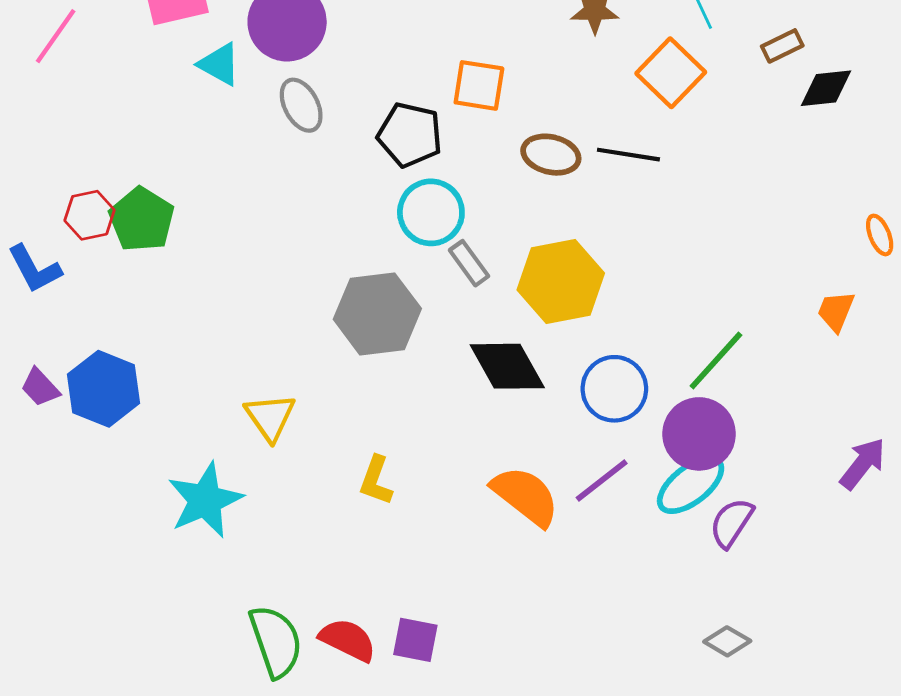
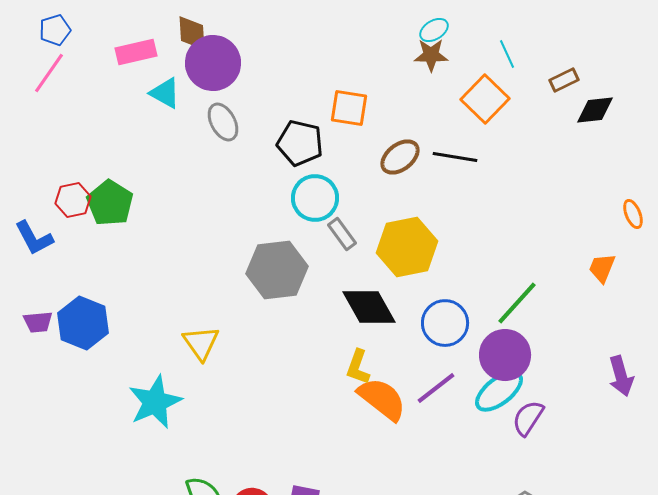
brown ellipse: (551, 155) -> (400, 157), turned -51
purple trapezoid: (40, 387) -> (38, 322), turned -52
purple arrow: (863, 464) -> (621, 376), turned 126
yellow L-shape: (376, 480) -> (358, 367), moved

